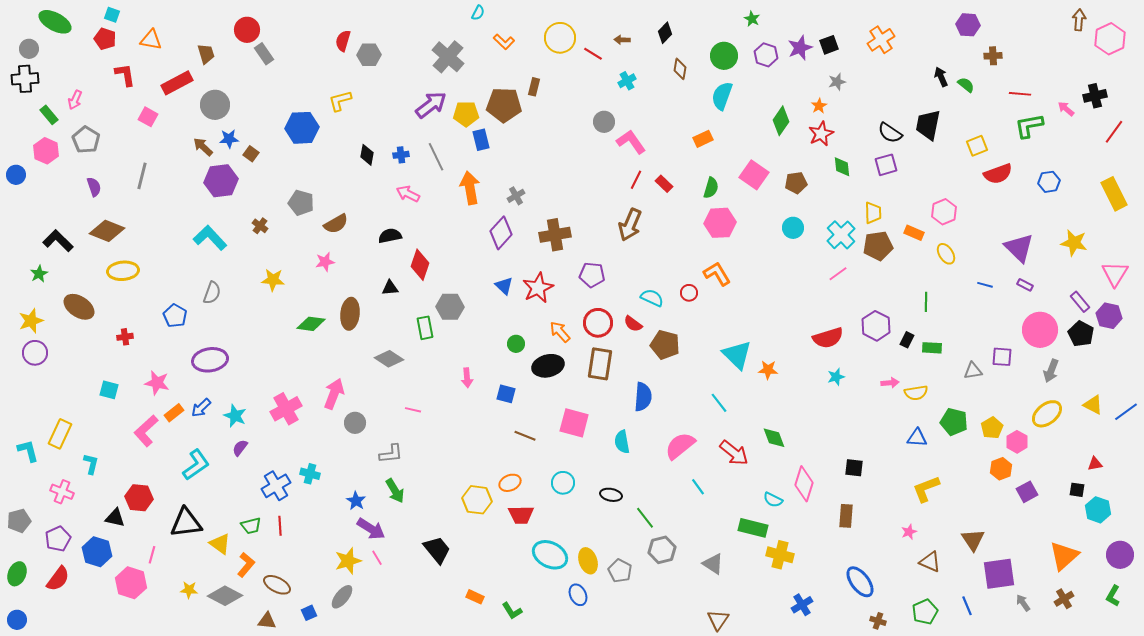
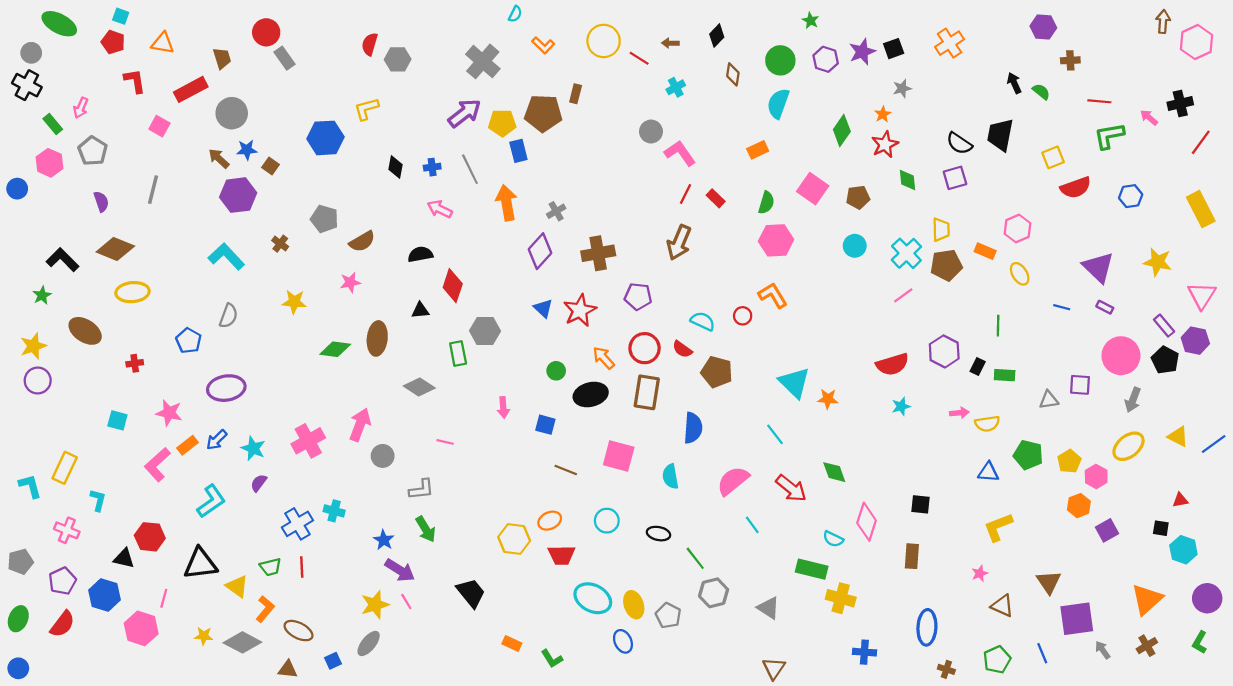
black cross: (25, 79) -> (27, 85), turned 32
blue ellipse: (860, 582) -> (927, 627), turned 40
blue cross: (802, 605) -> (864, 652), turned 35

